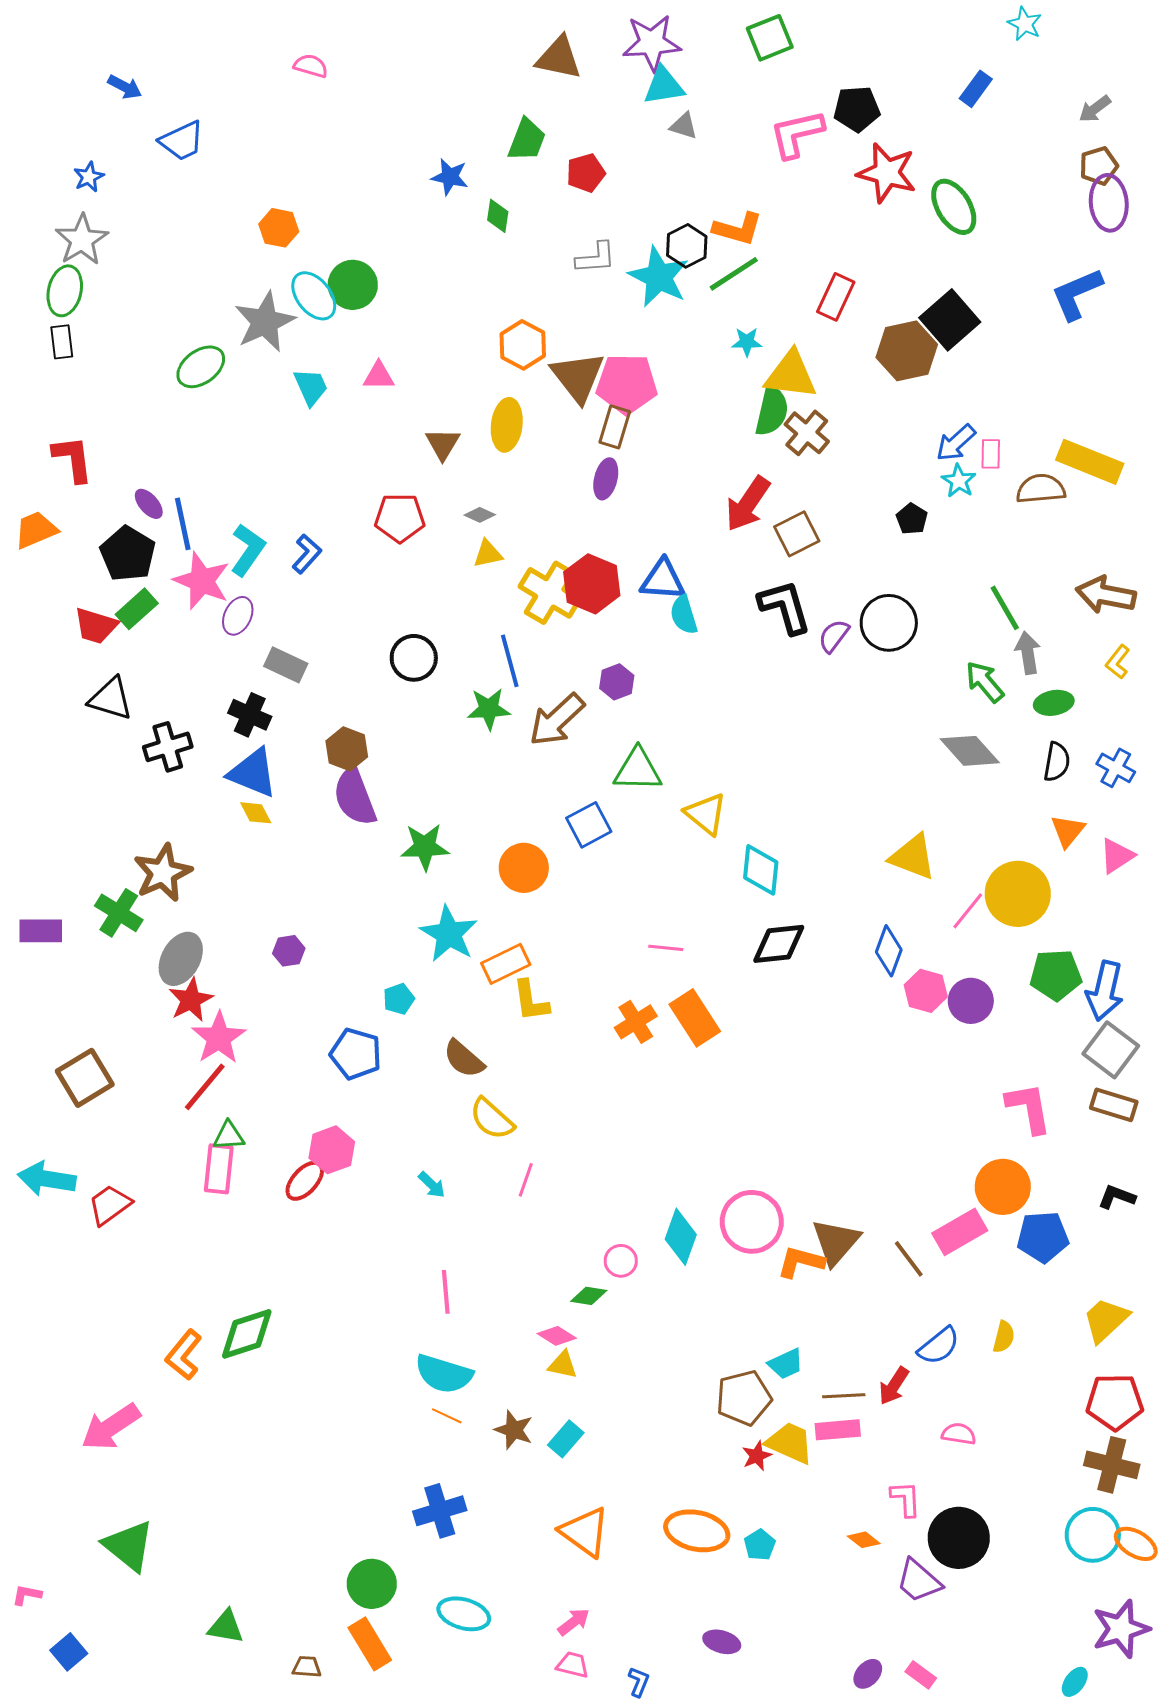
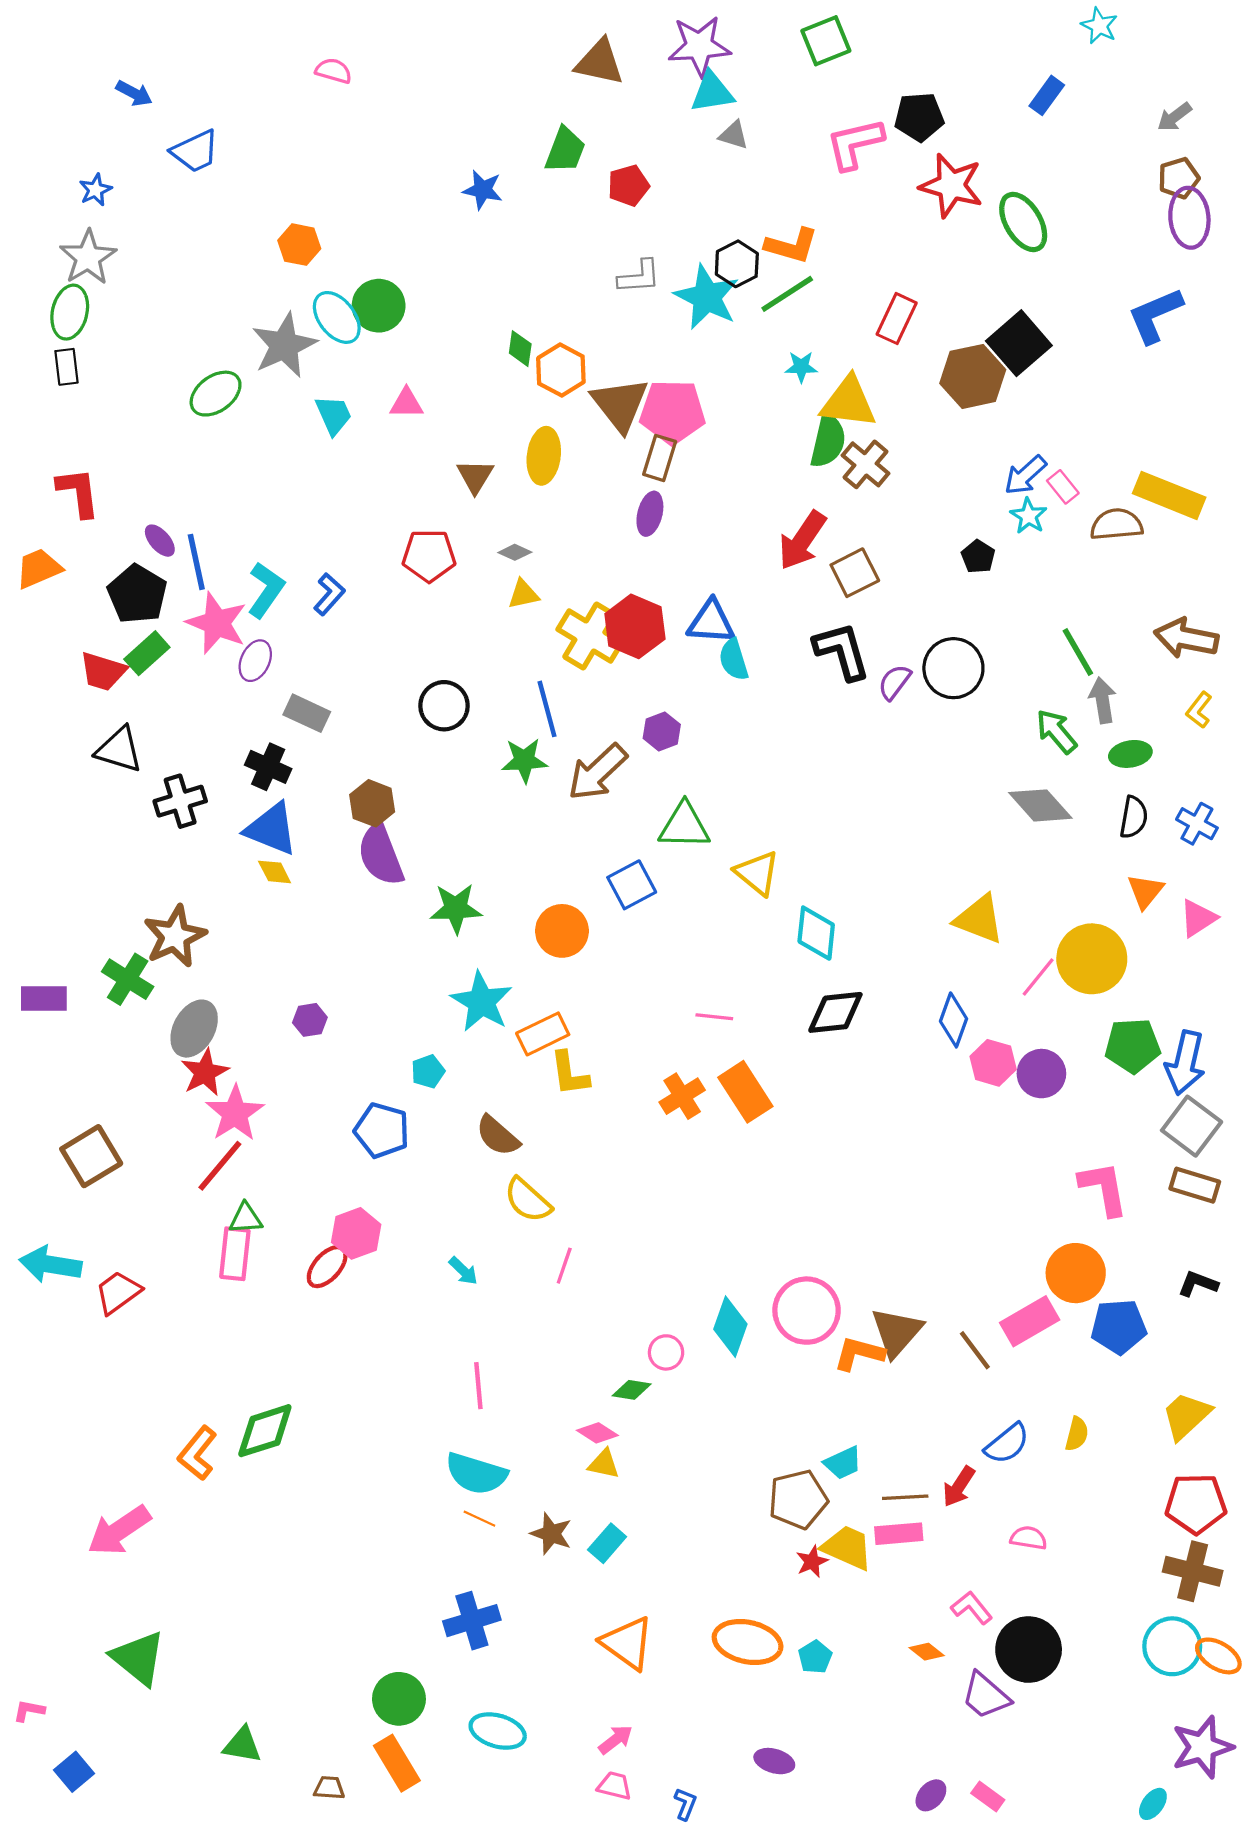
green diamond: (498, 216) -> (520, 349), moved
pink rectangle: (991, 454) -> (1063, 487), turned -40
pink L-shape: (906, 1499) -> (972, 1608), turned -36

